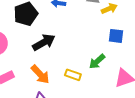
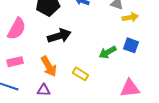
green arrow: (97, 62) -> (108, 52), moved

